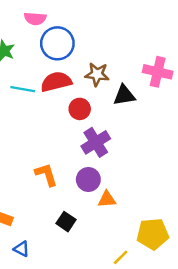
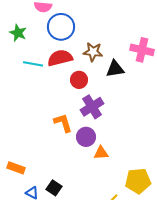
orange L-shape: (46, 175) -> (63, 123), moved
black square: (66, 222) -> (54, 188), moved

